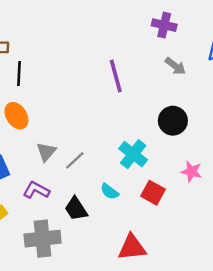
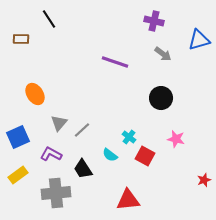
black line: (19, 73) -> (49, 19), moved, turned -36
purple line: (116, 76) -> (115, 62), turned -56
cyan cross: (133, 154) -> (129, 137), moved, size x0.6

